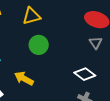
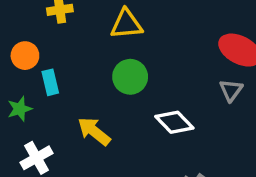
white diamond: (85, 74) -> (174, 122), moved

